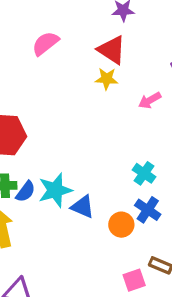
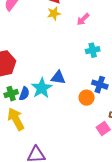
cyan cross: (144, 173) -> (93, 50), moved, turned -32
blue triangle: (83, 207) -> (58, 78), moved

